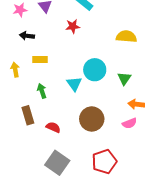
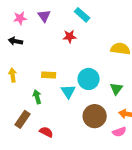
black arrow: (27, 36) -> (15, 41), moved
yellow rectangle: (40, 60) -> (49, 75), moved
brown rectangle: (28, 115) -> (23, 119), turned 48
brown circle: (92, 119) -> (95, 116), moved

